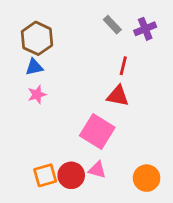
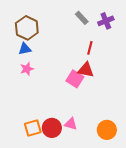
pink square: (97, 131) -> (75, 79), moved, size x0.7

